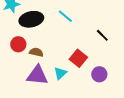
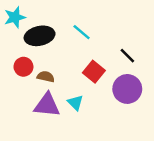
red square: (78, 58) -> (94, 72), moved
cyan triangle: (60, 73) -> (75, 103), turned -32
purple circle: (99, 74) -> (127, 89), moved, size x1.5

